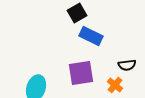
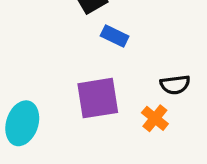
blue rectangle: (91, 36) -> (115, 36), size x0.7

